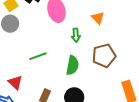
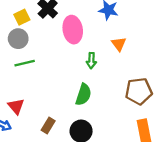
green line: (38, 56) -> (25, 63), moved
brown pentagon: (104, 56) -> (139, 91), moved

